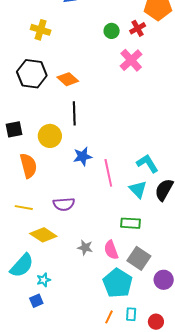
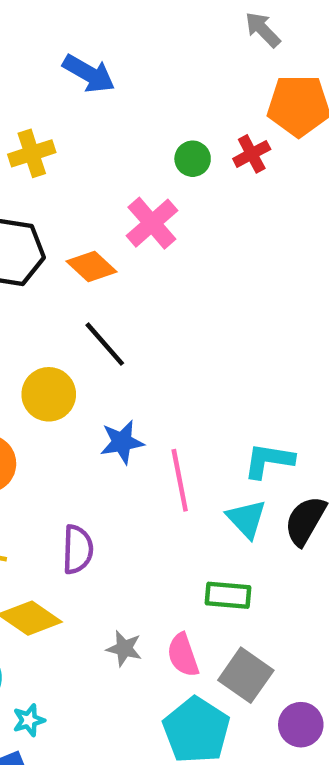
yellow cross: (41, 30) -> (32, 153), turned -36
pink cross: (131, 60) -> (152, 223), moved
black line: (74, 113) -> (105, 344), turned -40
cyan L-shape: (147, 163) -> (269, 461), turned -50
purple semicircle: (64, 204) -> (78, 549), turned -85

